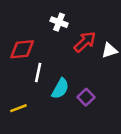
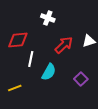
red arrow: (85, 42) -> (64, 45), moved
purple square: (86, 97) -> (81, 79), moved

